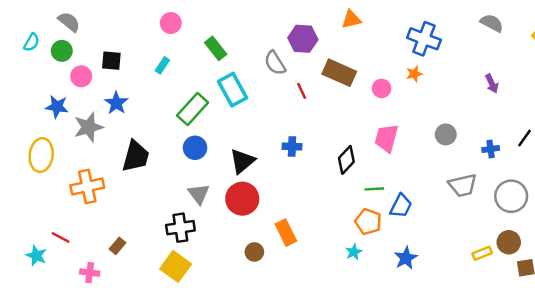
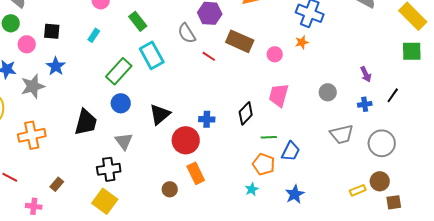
purple arrow: (492, 84) -> (366, 74), moved
red line: (302, 91) -> (209, 56), turned -32
blue cross: (292, 147) -> (207, 119), moved
black trapezoid: (136, 156) -> (86, 122), moved
red circle: (242, 199) -> (186, 140), moved

